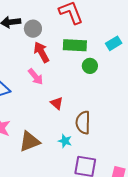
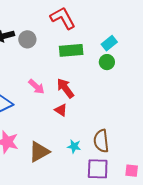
red arrow: (41, 52) -> (65, 88), moved
green circle: (90, 66) -> (107, 62), moved
brown semicircle: (83, 123) -> (101, 141), moved

